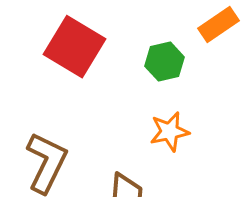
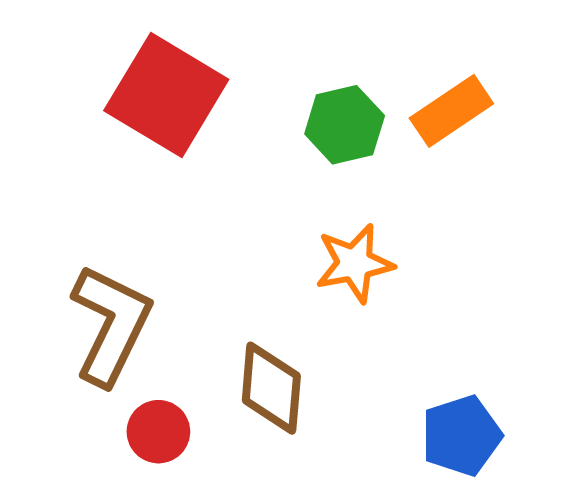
orange rectangle: (219, 25) -> (451, 111), moved

